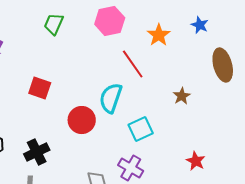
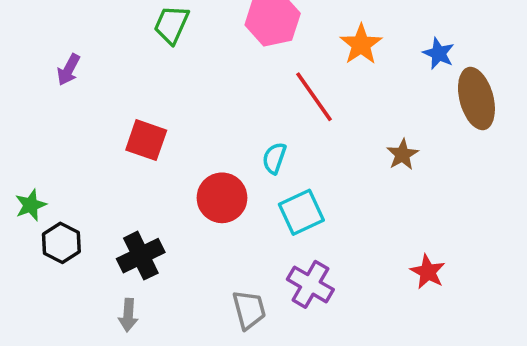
blue star: (200, 25) -> (439, 53), moved
cyan semicircle: (111, 98) -> (274, 158), size x0.6
cyan square: (141, 129) -> (301, 212), moved

